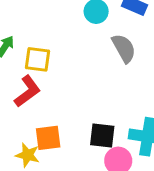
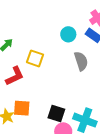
yellow square: (37, 59) -> (35, 58), moved

